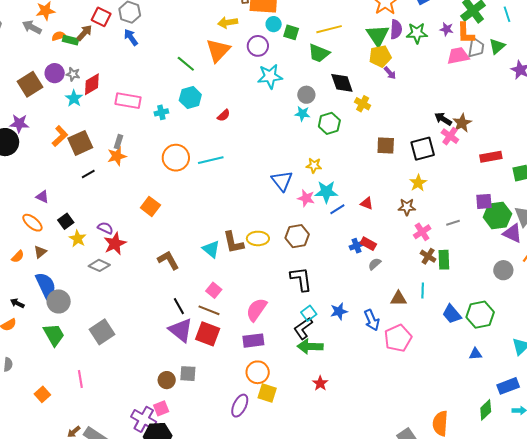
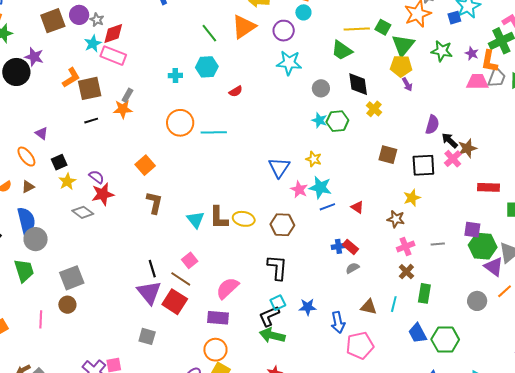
purple semicircle: (396, 29) -> (432, 125), moved
green square: (291, 32) -> (383, 27), moved
pink rectangle: (128, 101) -> (113, 56), moved
cyan star: (302, 114) -> (319, 120), moved
brown L-shape: (168, 260) -> (154, 203), moved, turned 30
green rectangle: (444, 260) -> (424, 293), moved
brown circle: (167, 380) -> (67, 305), moved

